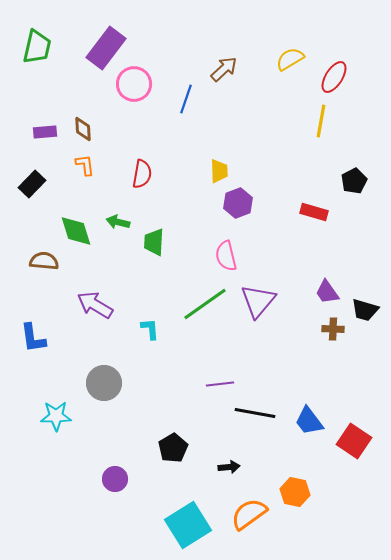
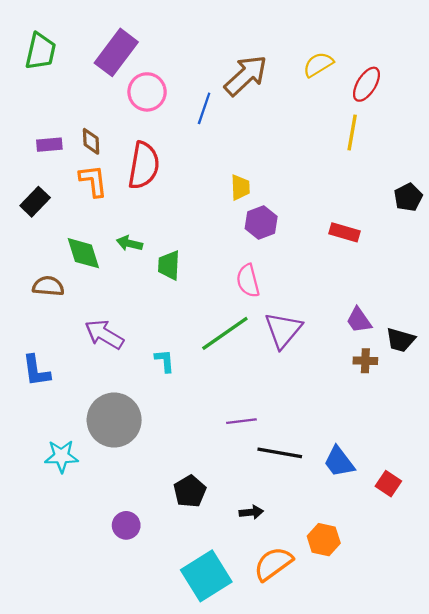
brown arrow: (224, 69) -> (246, 75), size x1.5
orange L-shape: (85, 165) -> (93, 181), size x1.4
red semicircle: (142, 174) -> (144, 165), moved, size x1.5
black pentagon: (354, 181) -> (408, 197), moved
gray circle: (104, 383) -> (114, 420), size x1.4
red square: (354, 441) -> (388, 484), size x0.7

